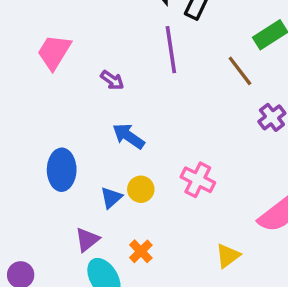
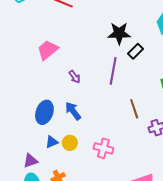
brown line: (240, 71) -> (134, 109), moved
blue ellipse: (62, 170) -> (44, 112), moved
pink cross: (198, 180) -> (103, 148), turned -30

